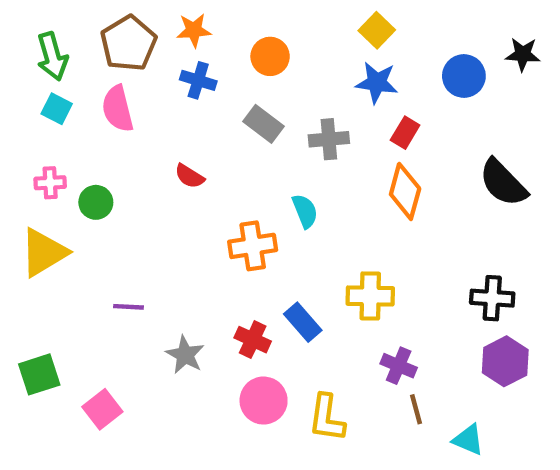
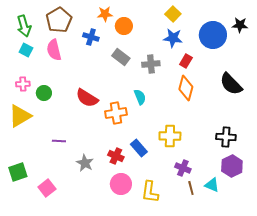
orange star: (194, 30) -> (105, 14), moved
blue circle: (464, 76) -> (213, 35), size x1.4
red semicircle: (189, 176) -> (87, 98), moved, size x1.6
cyan triangle: (468, 440) -> (212, 185), moved

